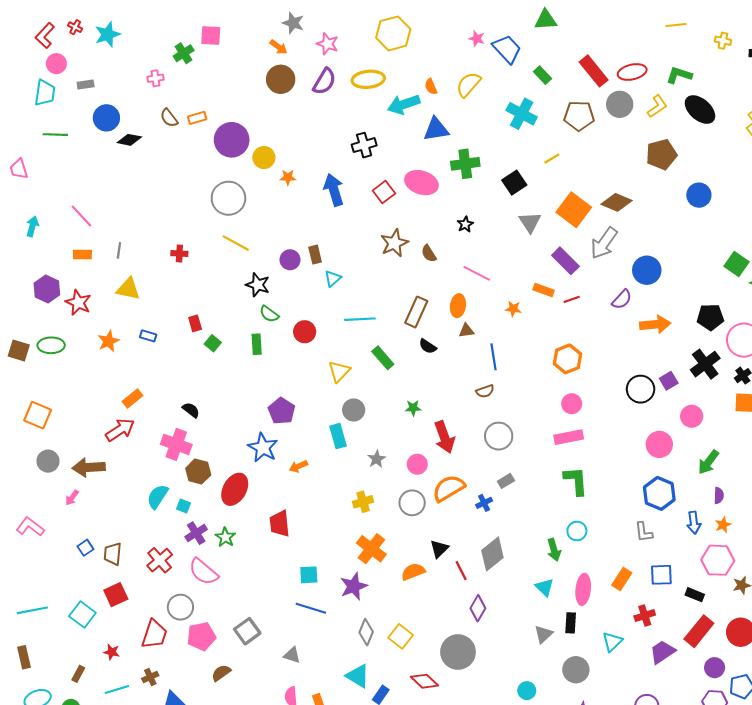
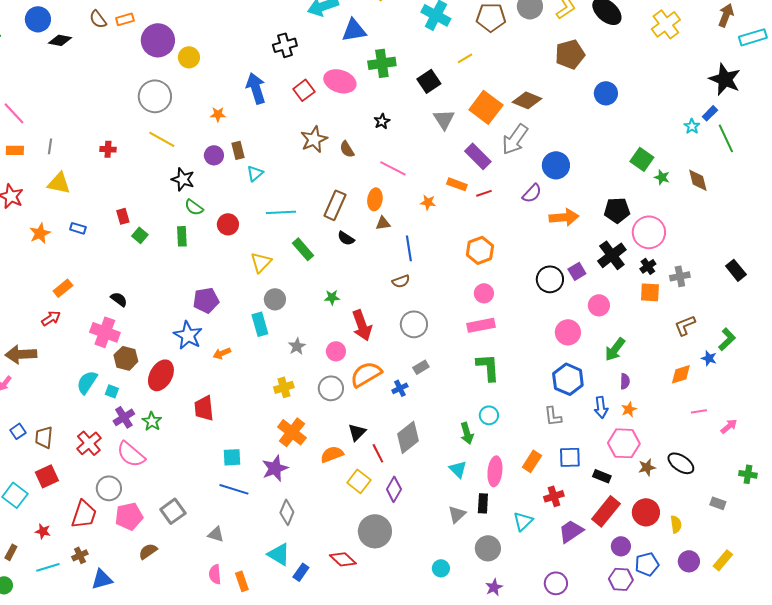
orange star: (288, 177) -> (218, 114), moved
purple pentagon: (282, 411) -> (206, 300), turned 30
red arrow: (120, 430) -> (51, 318), size x0.7
yellow square: (401, 636) -> (359, 481), moved

